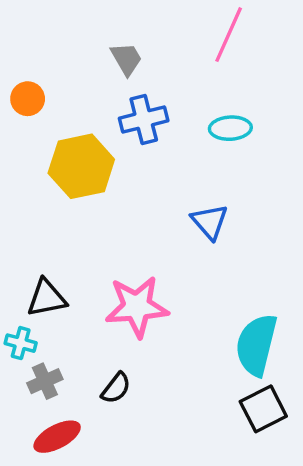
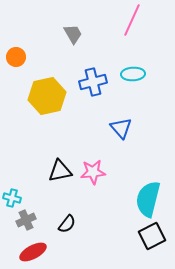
blue cross: (144, 119) -> (93, 82), moved
black triangle: (47, 298) -> (60, 171), moved
pink star: (137, 307) -> (93, 172), moved, size x0.7

